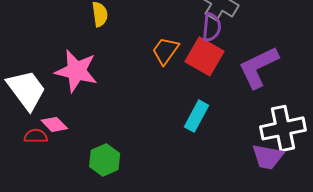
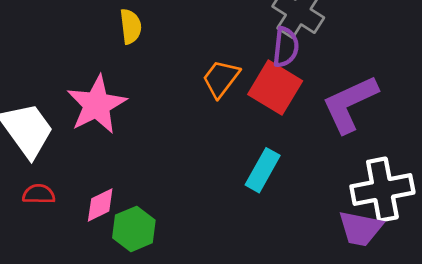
pink star: (76, 71) -> (97, 105), turned 30
pink diamond: (54, 124) -> (100, 205), moved, turned -72

